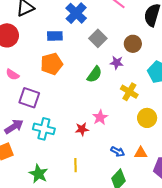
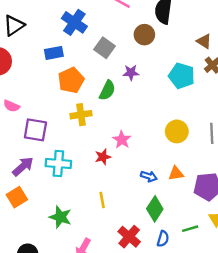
brown circle: (133, 44) -> (144, 35), moved
orange pentagon: (52, 64) -> (71, 80), moved
yellow cross: (129, 92) -> (81, 115), moved, turned -30

